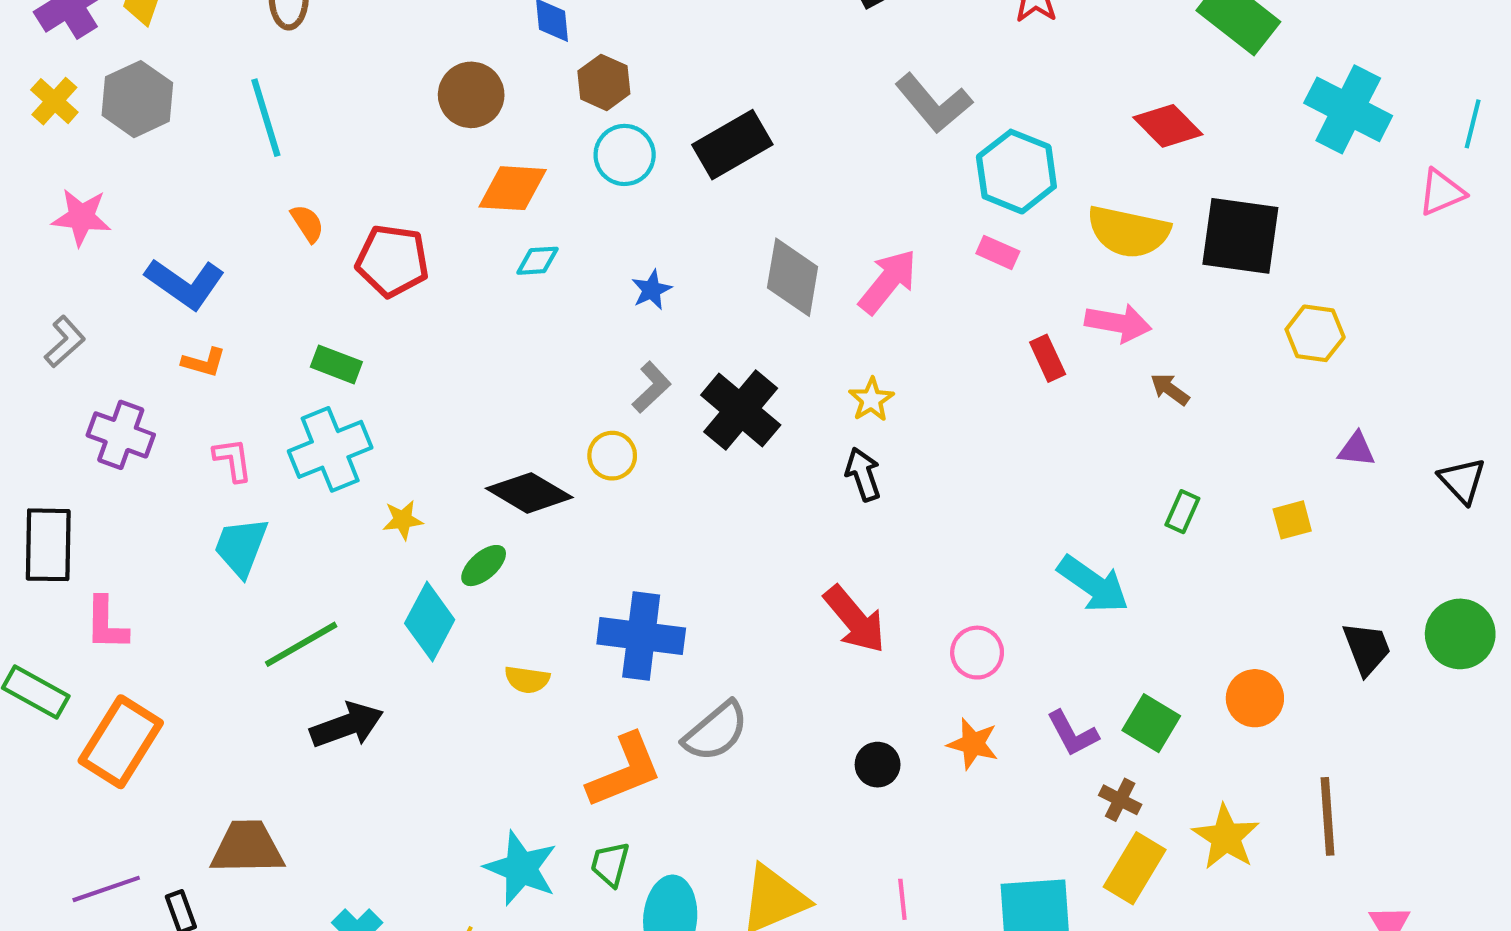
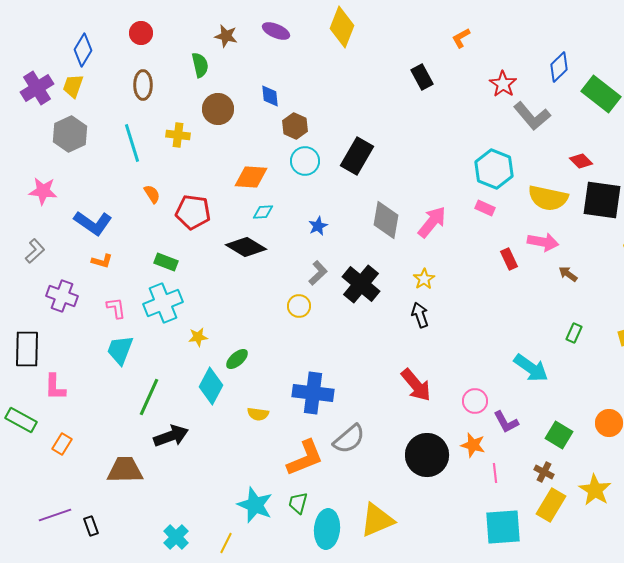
brown circle: (471, 95) -> (218, 109), moved
yellow cross: (54, 101) -> (178, 135), moved, turned -35
gray L-shape: (934, 103) -> (532, 116), moved
red diamond: (1168, 126) -> (581, 161), moved, size x0.7
black rectangle: (732, 145) -> (357, 156), turned -30
black diamond: (529, 493) -> (246, 247), moved
green line: (301, 644) -> (149, 397), turned -36
purple L-shape: (1072, 733) -> (506, 422), moved
orange rectangle: (121, 742) -> (62, 444), size x0.5
black circle: (878, 765) -> (427, 455), size x2.0
brown trapezoid: (247, 848) -> (125, 470), moved
pink line: (902, 899) -> (495, 473), moved

